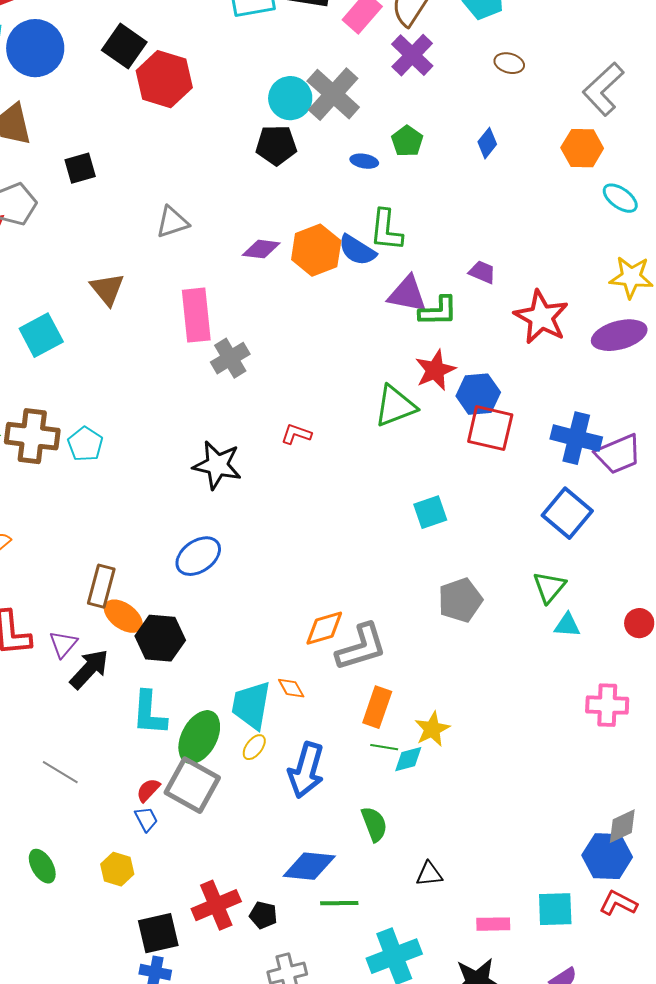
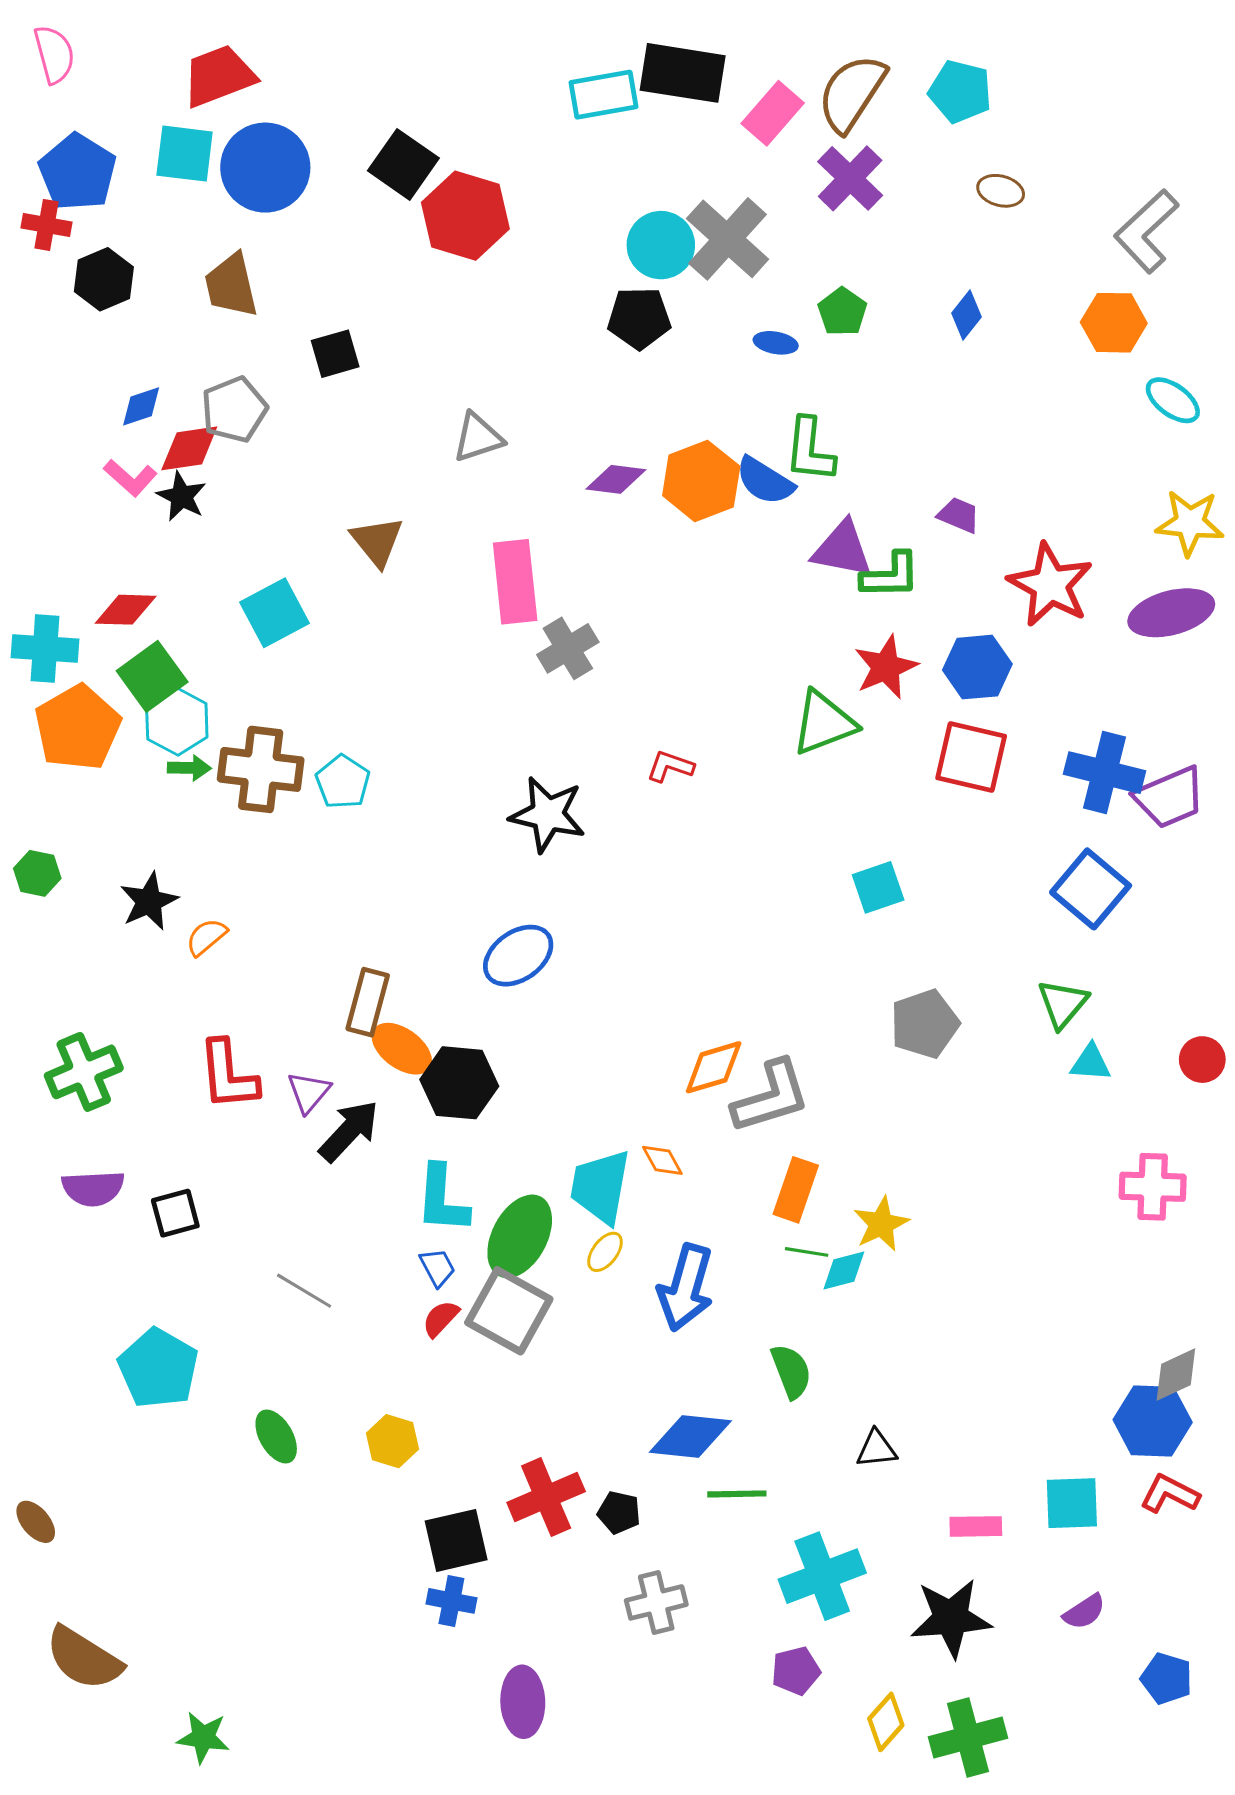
blue hexagon: (478, 394) -> (977, 667), moved
blue trapezoid: (146, 819) -> (437, 1267), moved

